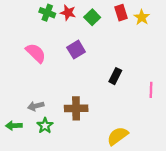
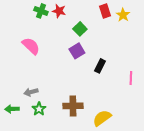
green square: (92, 17) -> (80, 29), moved
purple square: (76, 50) -> (77, 51), moved
brown cross: (76, 108) -> (73, 106), moved

